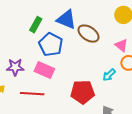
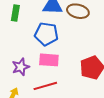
green rectangle: (36, 25) -> (15, 13), moved

